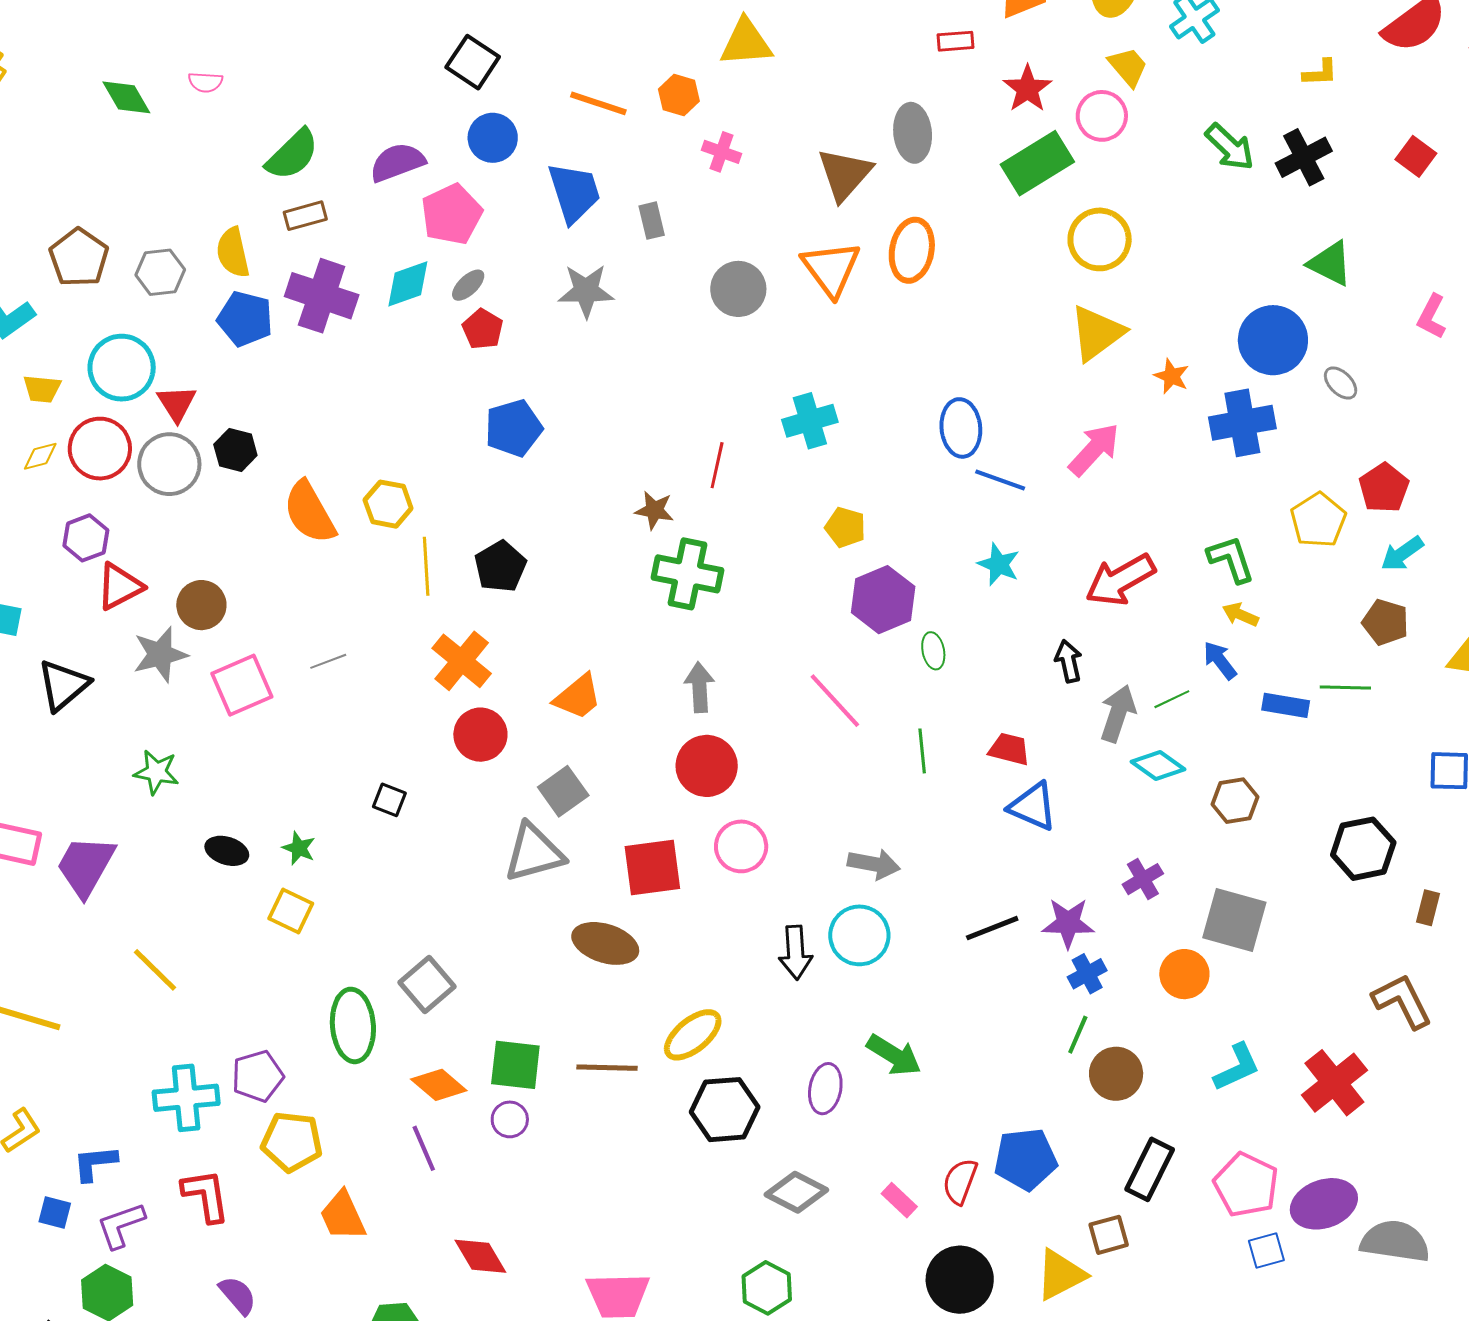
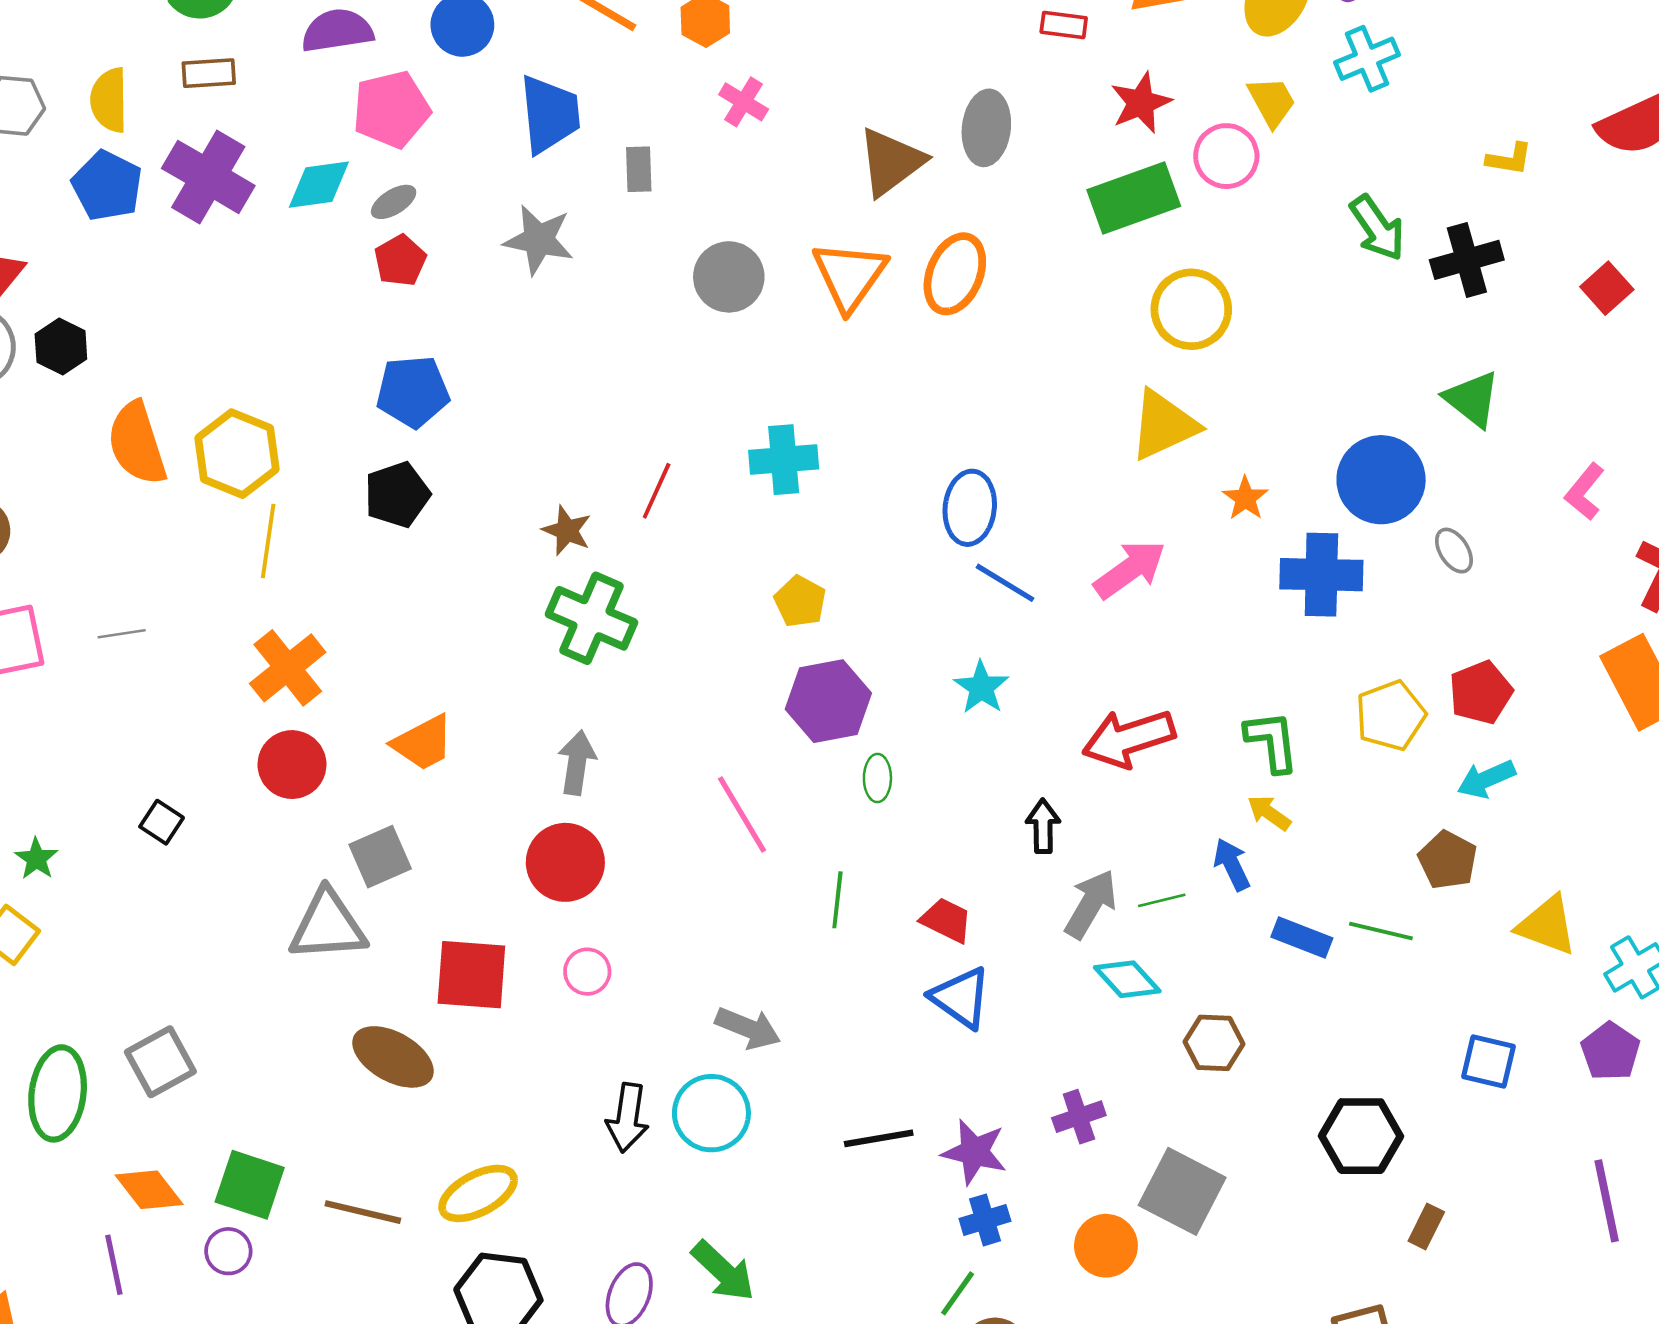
yellow hexagon: (388, 504) -> (237, 454), size x1.4
black pentagon: (500, 566) -> (397, 495), moved
pink circle: (741, 846) -> (587, 972), size x0.7

